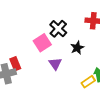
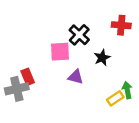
pink square: (42, 43) -> (60, 52), turned 30
purple triangle: (55, 64) -> (76, 77), turned -40

